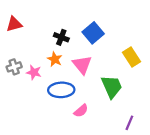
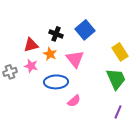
red triangle: (14, 24) -> (31, 45), moved
gray cross: (14, 67) -> (10, 72), moved
green trapezoid: (112, 87) -> (116, 79), moved

